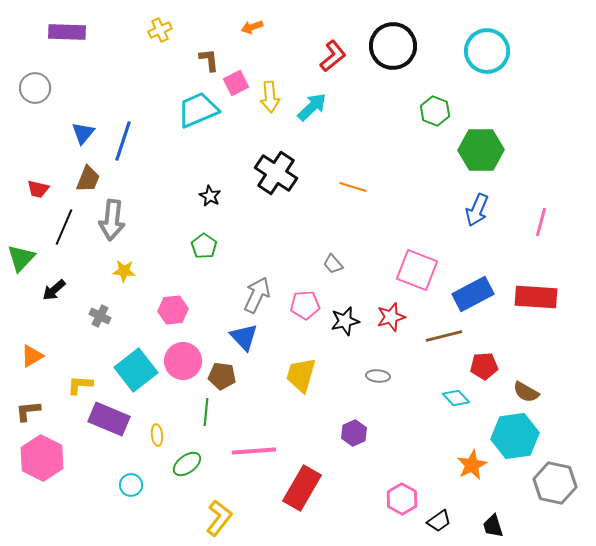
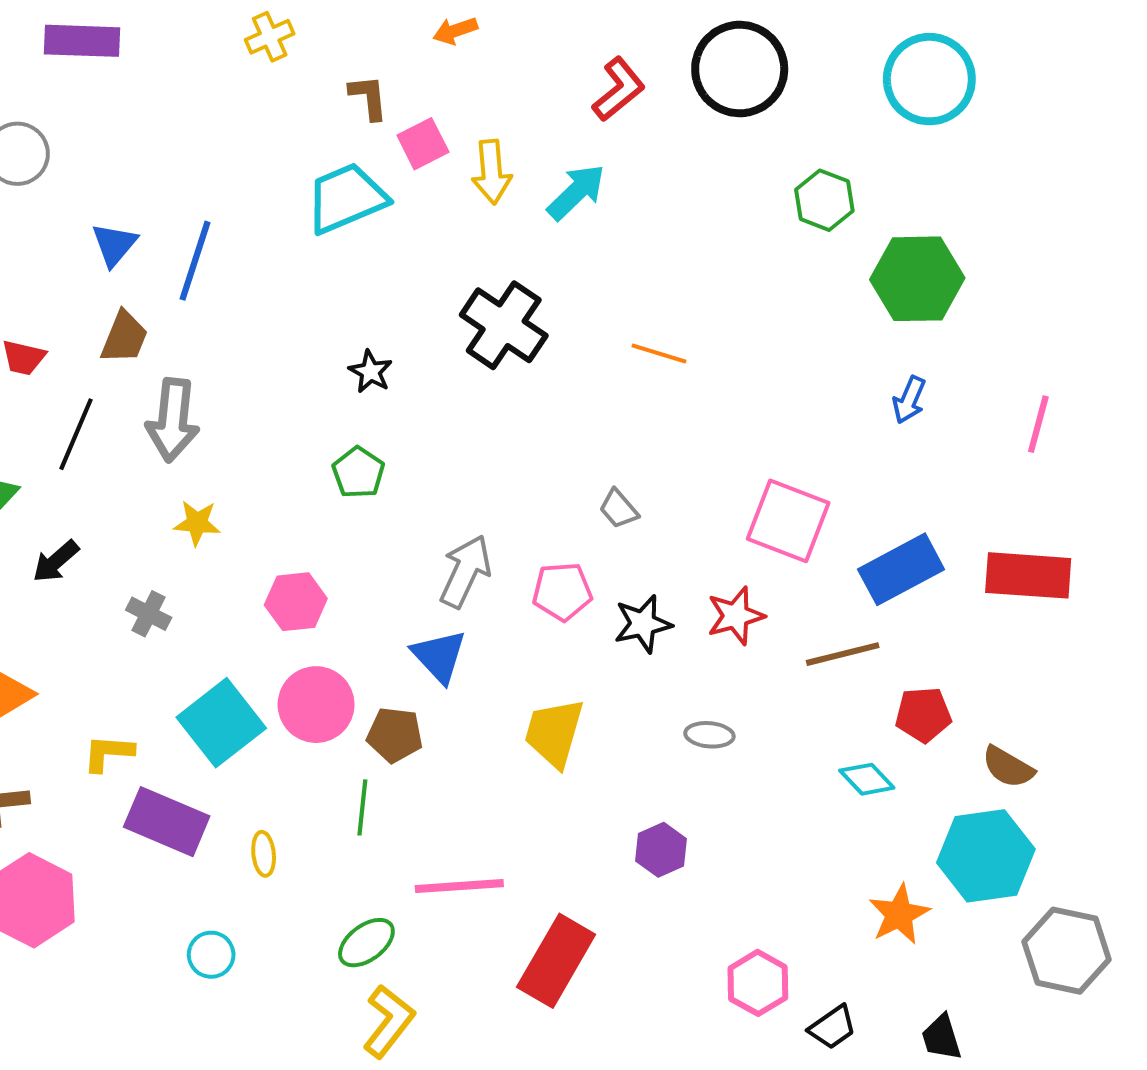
blue arrow: (477, 210) -> (909, 400), size x0.7
green ellipse: (187, 464) -> (366, 943), moved

